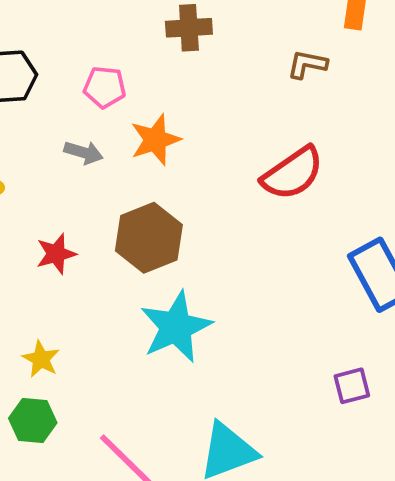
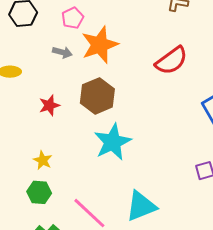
pink pentagon: (105, 87) -> (73, 18), turned -30
orange star: (155, 140) -> (100, 45), size x1.4

